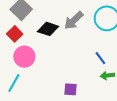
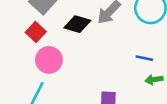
blue line: (100, 58) -> (144, 58), turned -40

